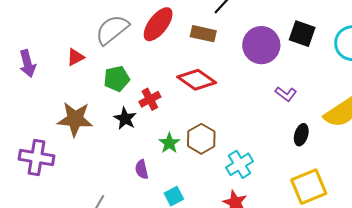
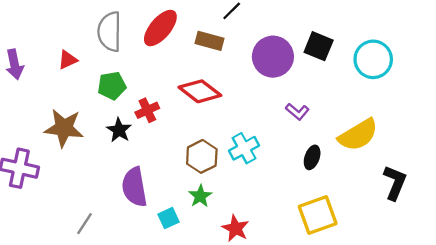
gray semicircle: (112, 30) -> (110, 32), turned -54
green star: (169, 143) -> (200, 196), moved
cyan cross: (240, 164) -> (244, 148), moved
purple semicircle: (142, 169) -> (134, 187), size x1.8

